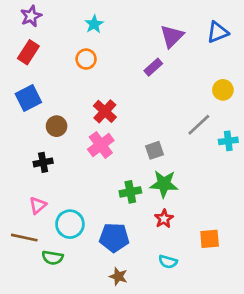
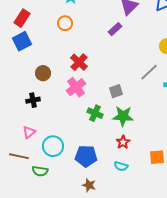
blue square: (28, 98) -> (22, 41), moved
green cross: (130, 192) -> (95, 113), moved, turned 35
cyan semicircle: (168, 262) -> (121, 166), moved

